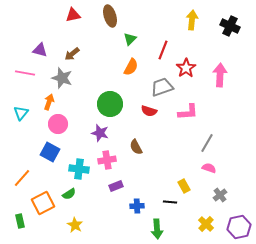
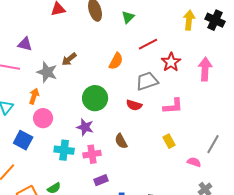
yellow arrow: (192, 20) -> (189, 20), moved
green triangle: (130, 39) -> (128, 17), moved
red line: (163, 50) -> (148, 44), turned 42
brown arrow: (72, 54) -> (69, 59), moved
gray line: (207, 143) -> (213, 144), moved
blue square: (50, 152) -> (23, 140), moved
cyan cross: (79, 169) -> (64, 150), moved
yellow rectangle: (184, 186) -> (169, 141), moved

